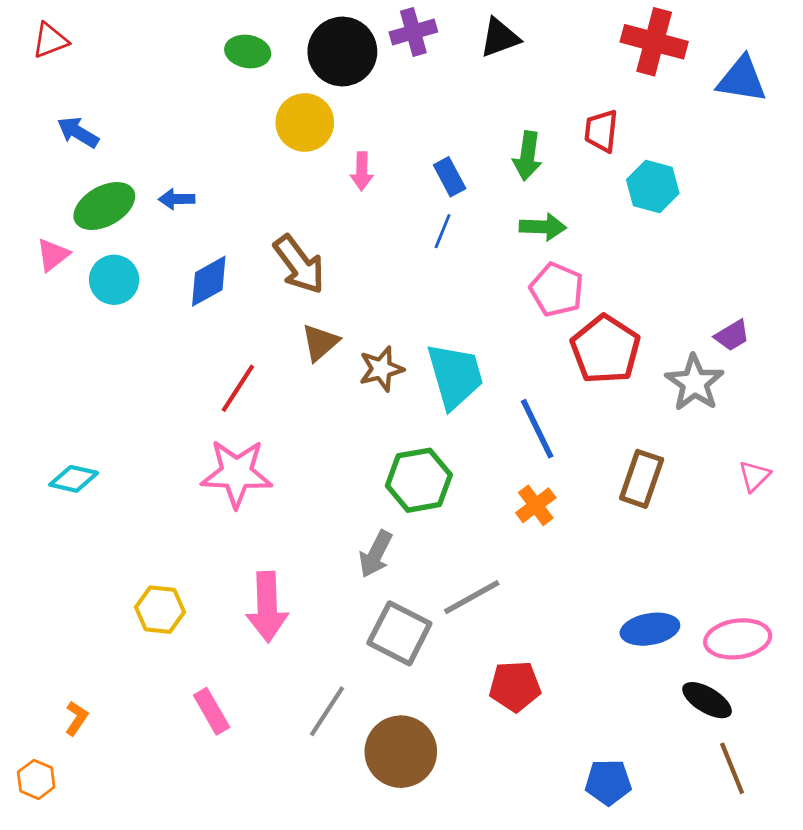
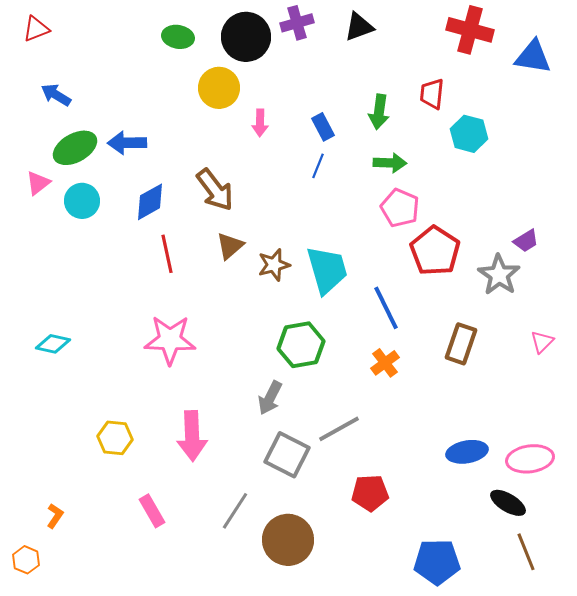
blue arrow: (177, 199) -> (127, 143), size x1.5
red line: (238, 388) -> (167, 254), moved, turned -45
blue pentagon: (608, 782) -> (437, 562), size x1.4

